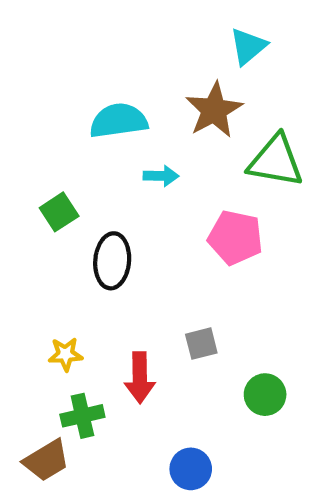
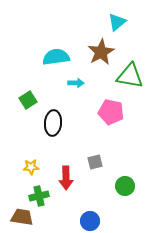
brown trapezoid: (46, 460) -> (22, 217), turned -140

